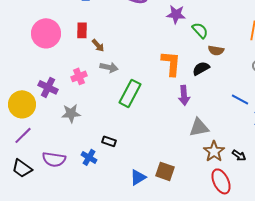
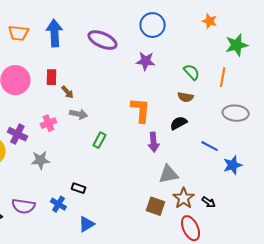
green semicircle: (200, 30) -> (192, 72), moved
black semicircle: (201, 68) -> (179, 123), moved
green rectangle: (130, 93) -> (99, 140), size x0.6
brown square: (165, 171) -> (156, 206), moved
blue triangle: (138, 177) -> (86, 224), moved

